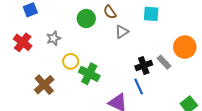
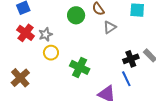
red cross: (23, 42) -> (26, 33), moved
yellow circle: (71, 61) -> (51, 53), moved
brown cross: (44, 85) -> (20, 78), moved

